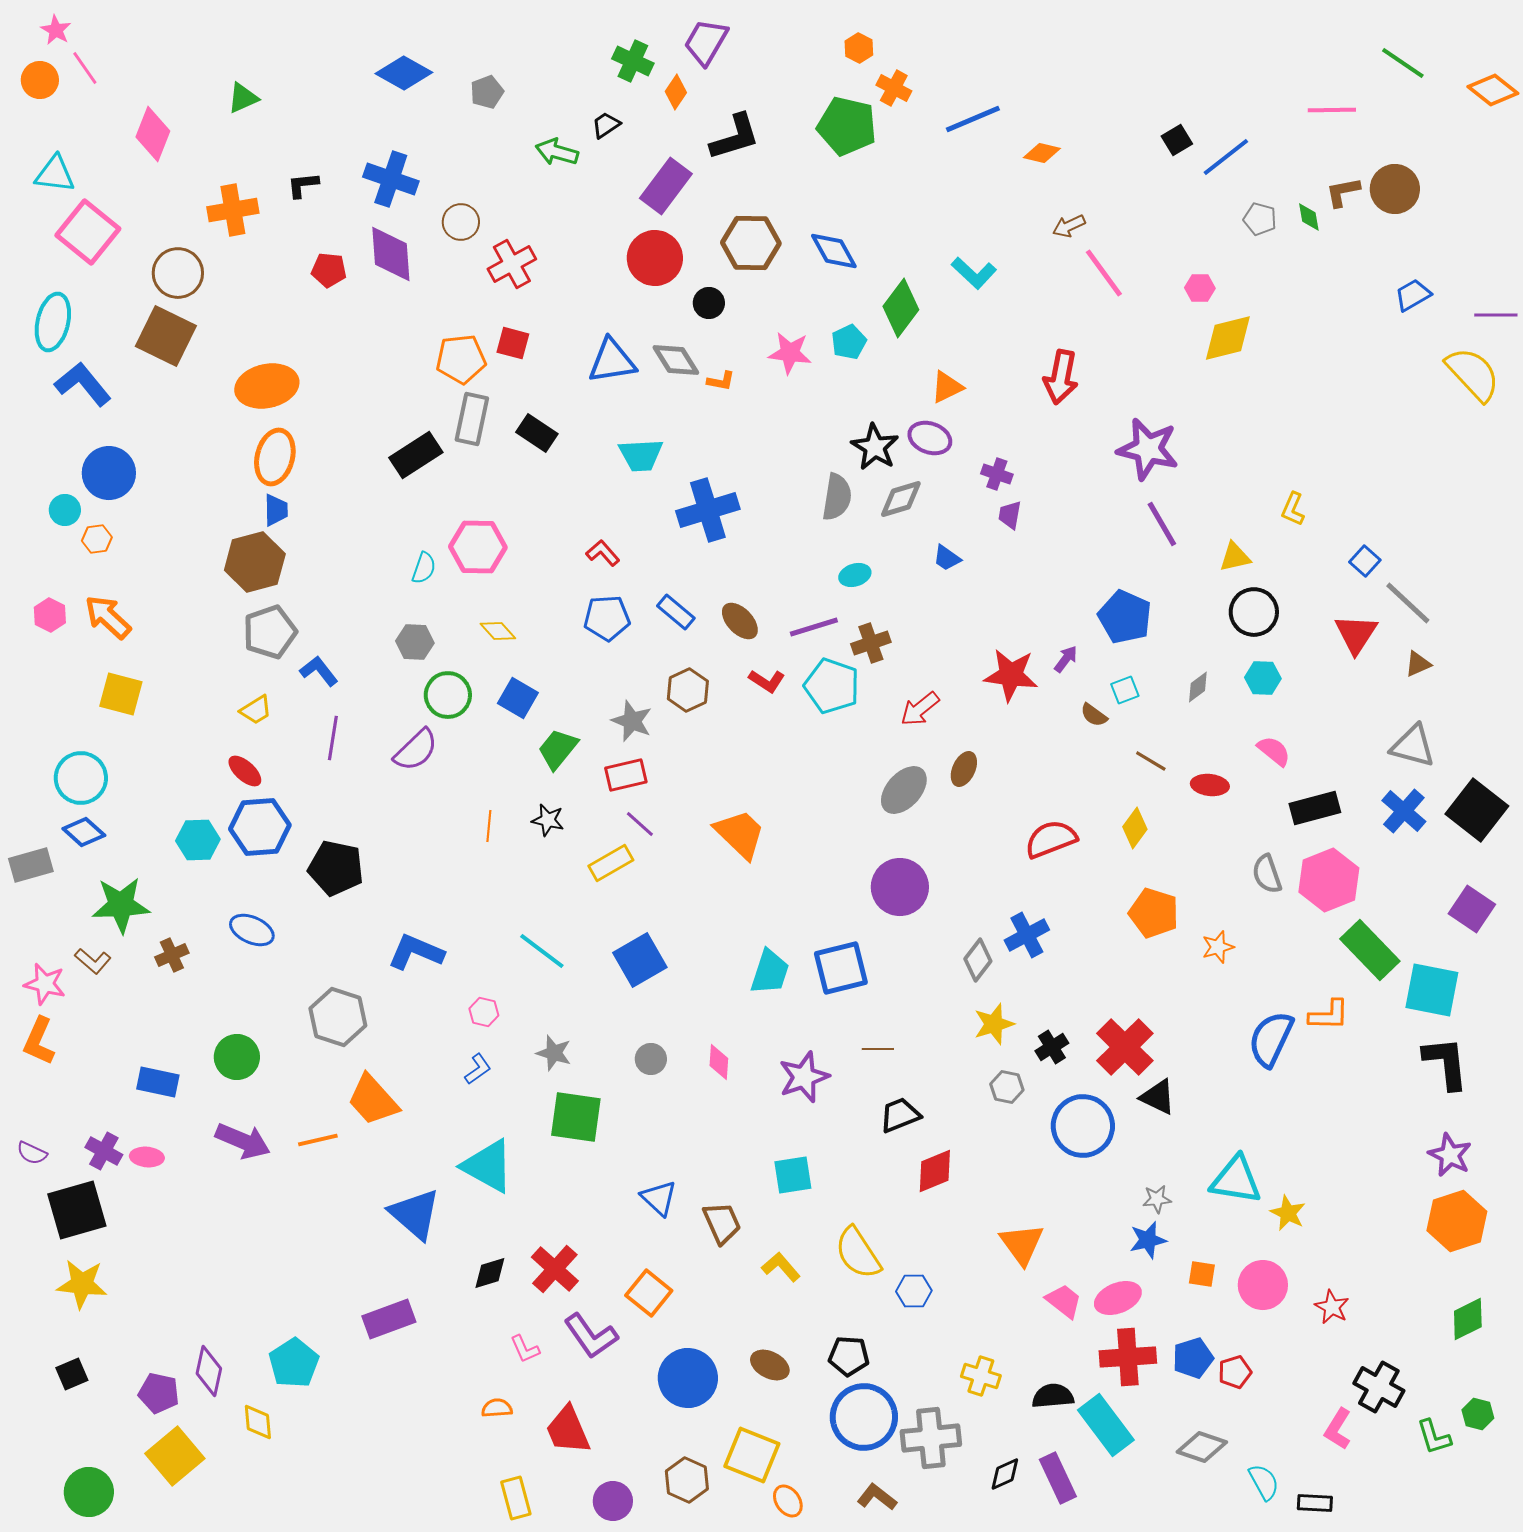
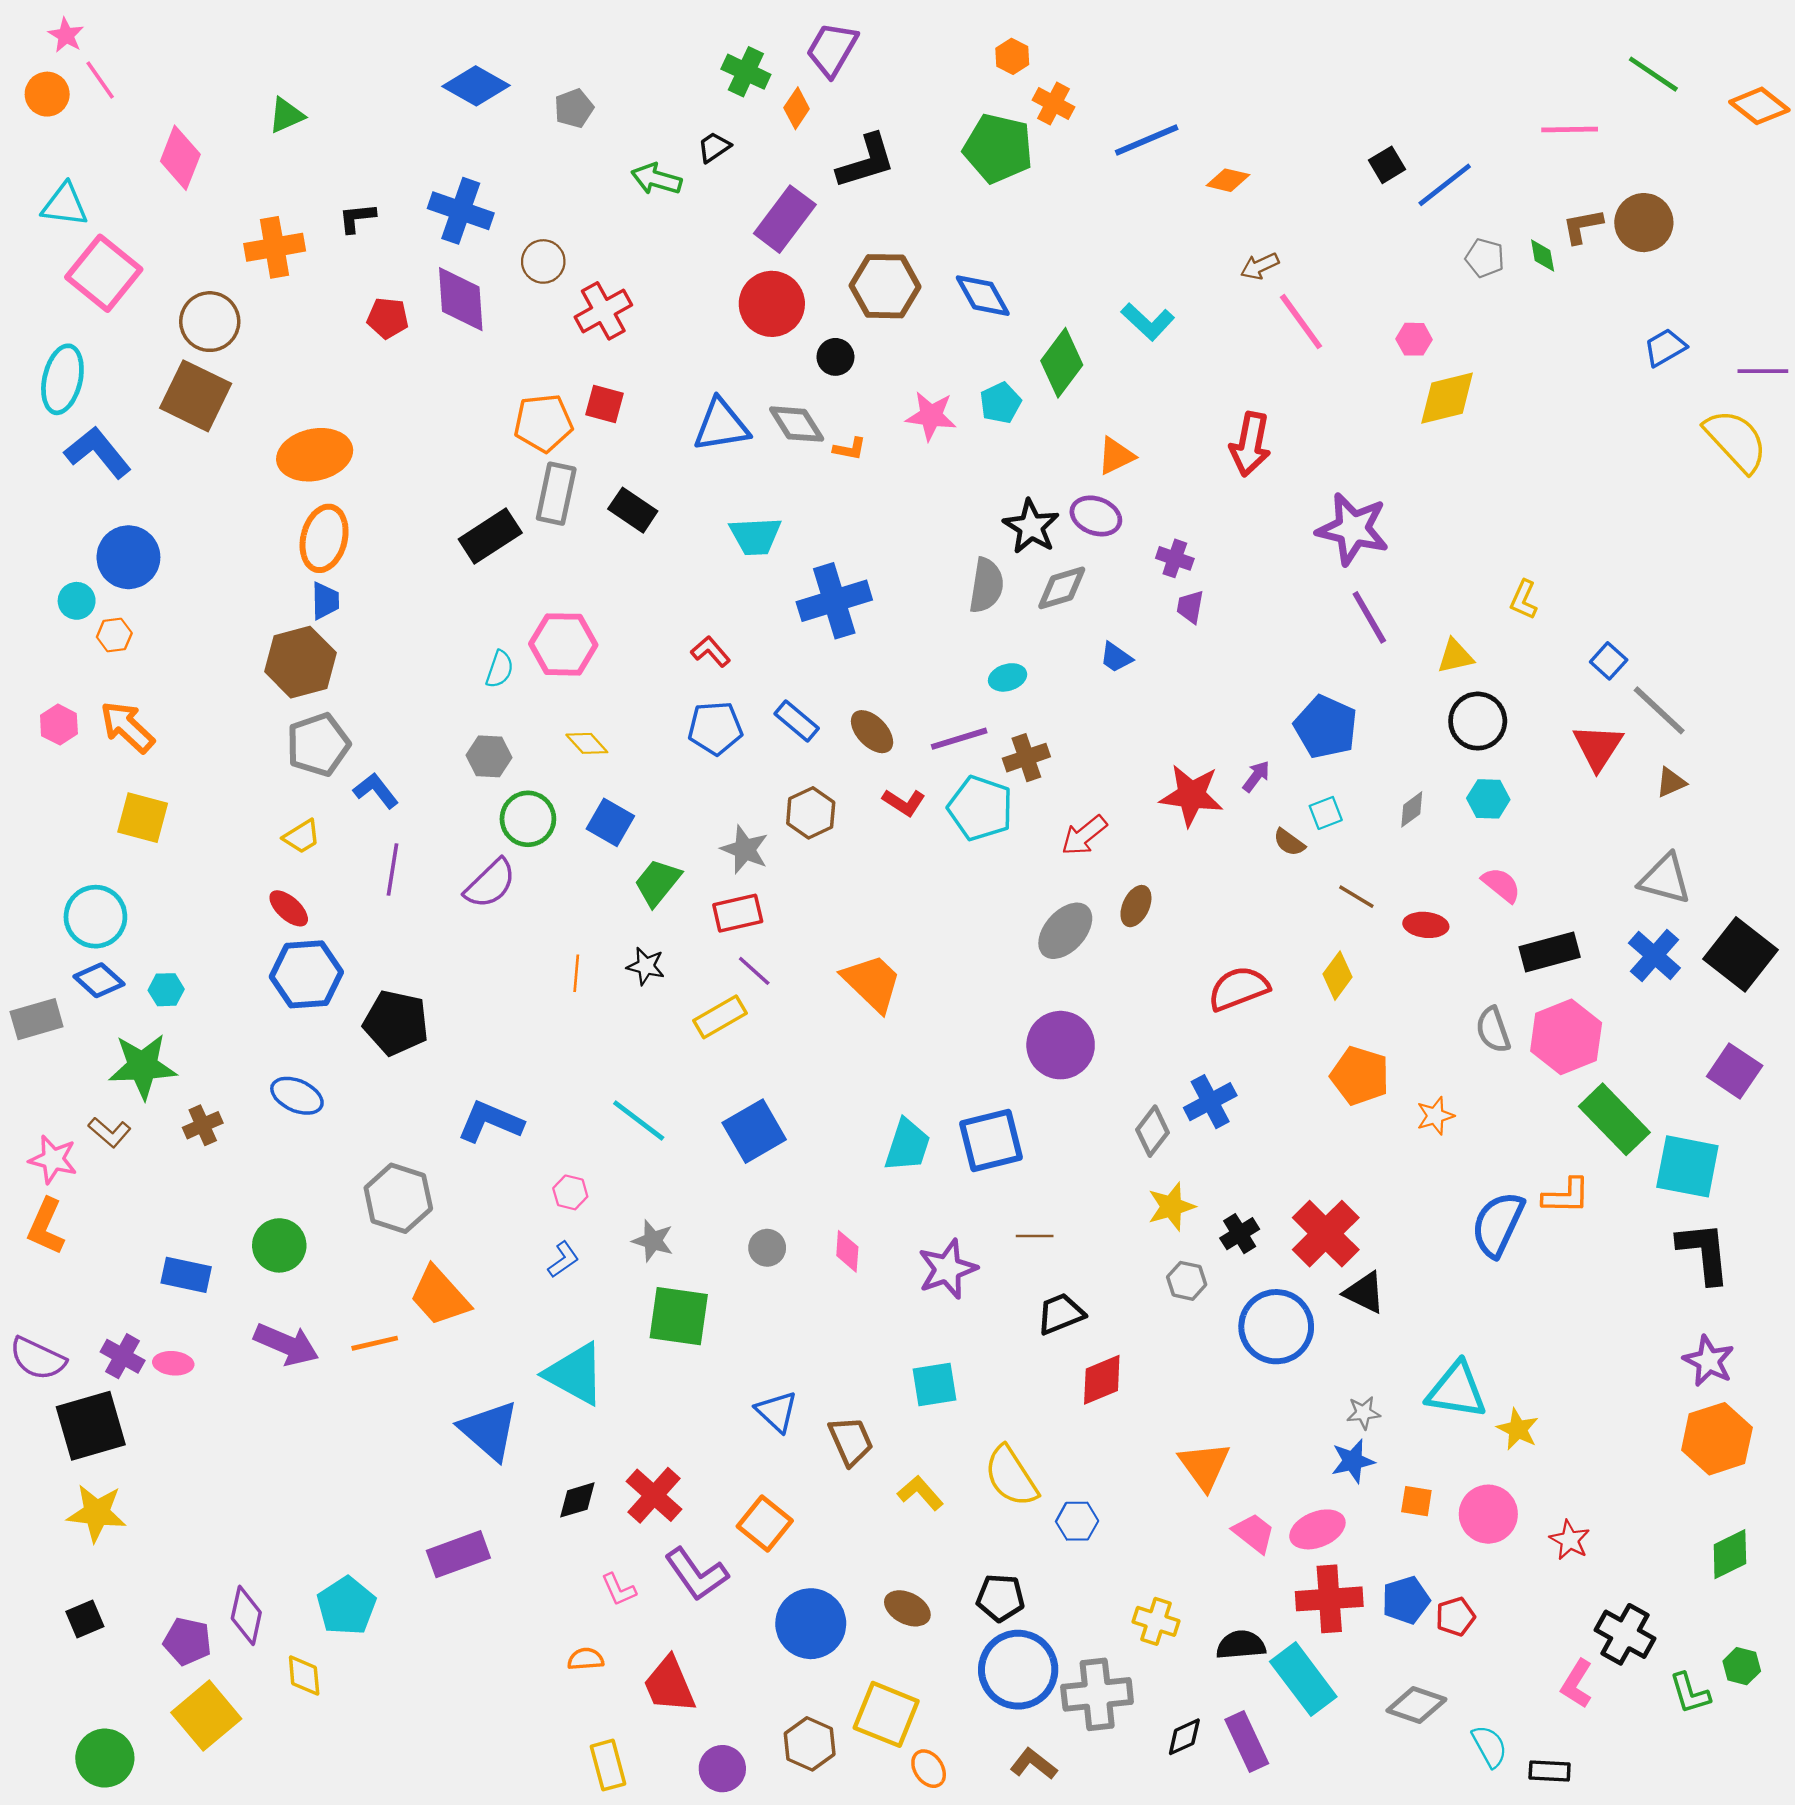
cyan hexagon: (198, 840) -> (166, 990), moved, size x0.7
purple semicircle: (32, 1153) -> (38, 1359), size x1.6

